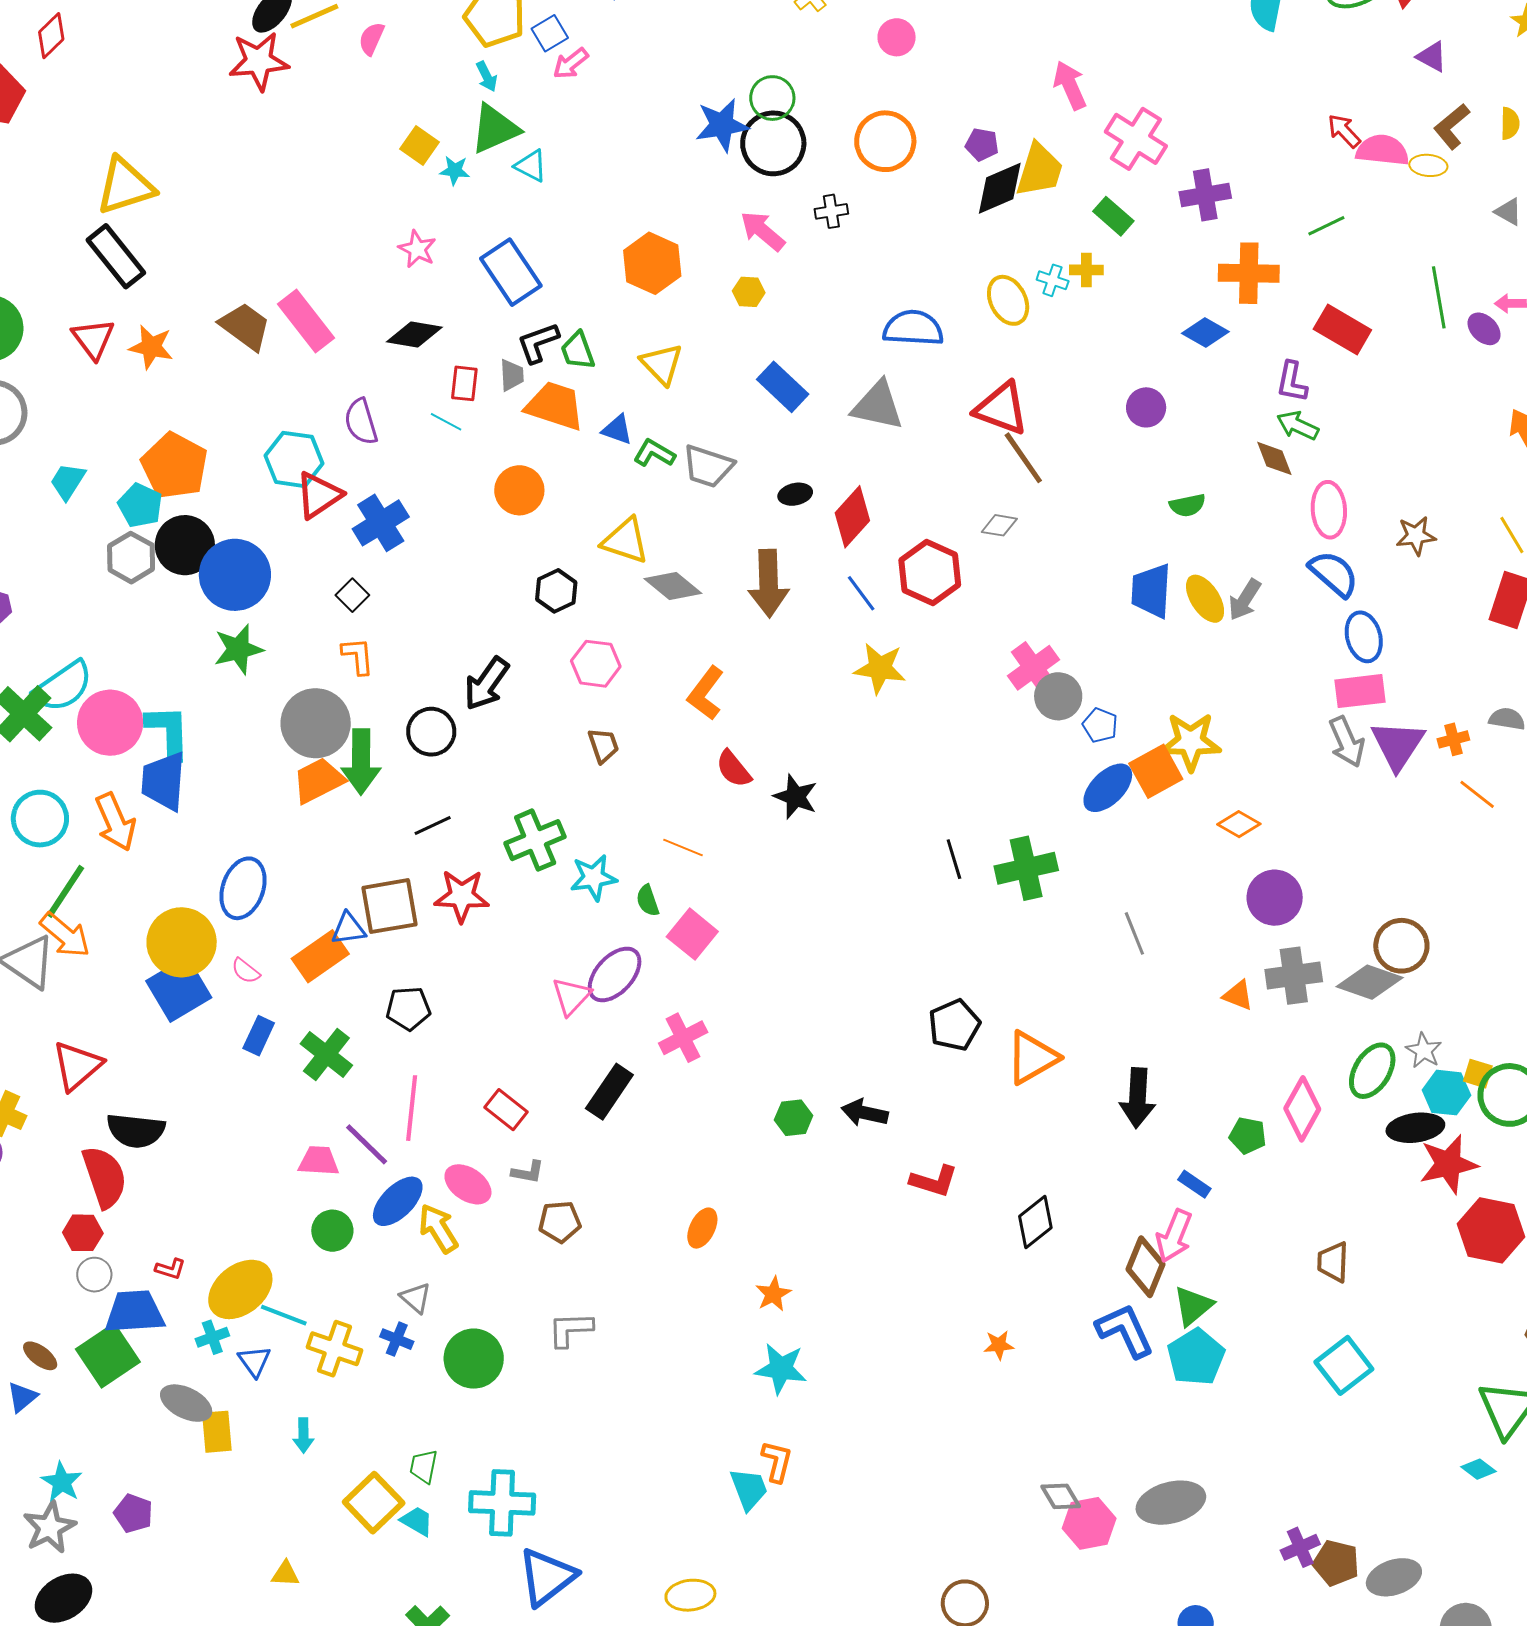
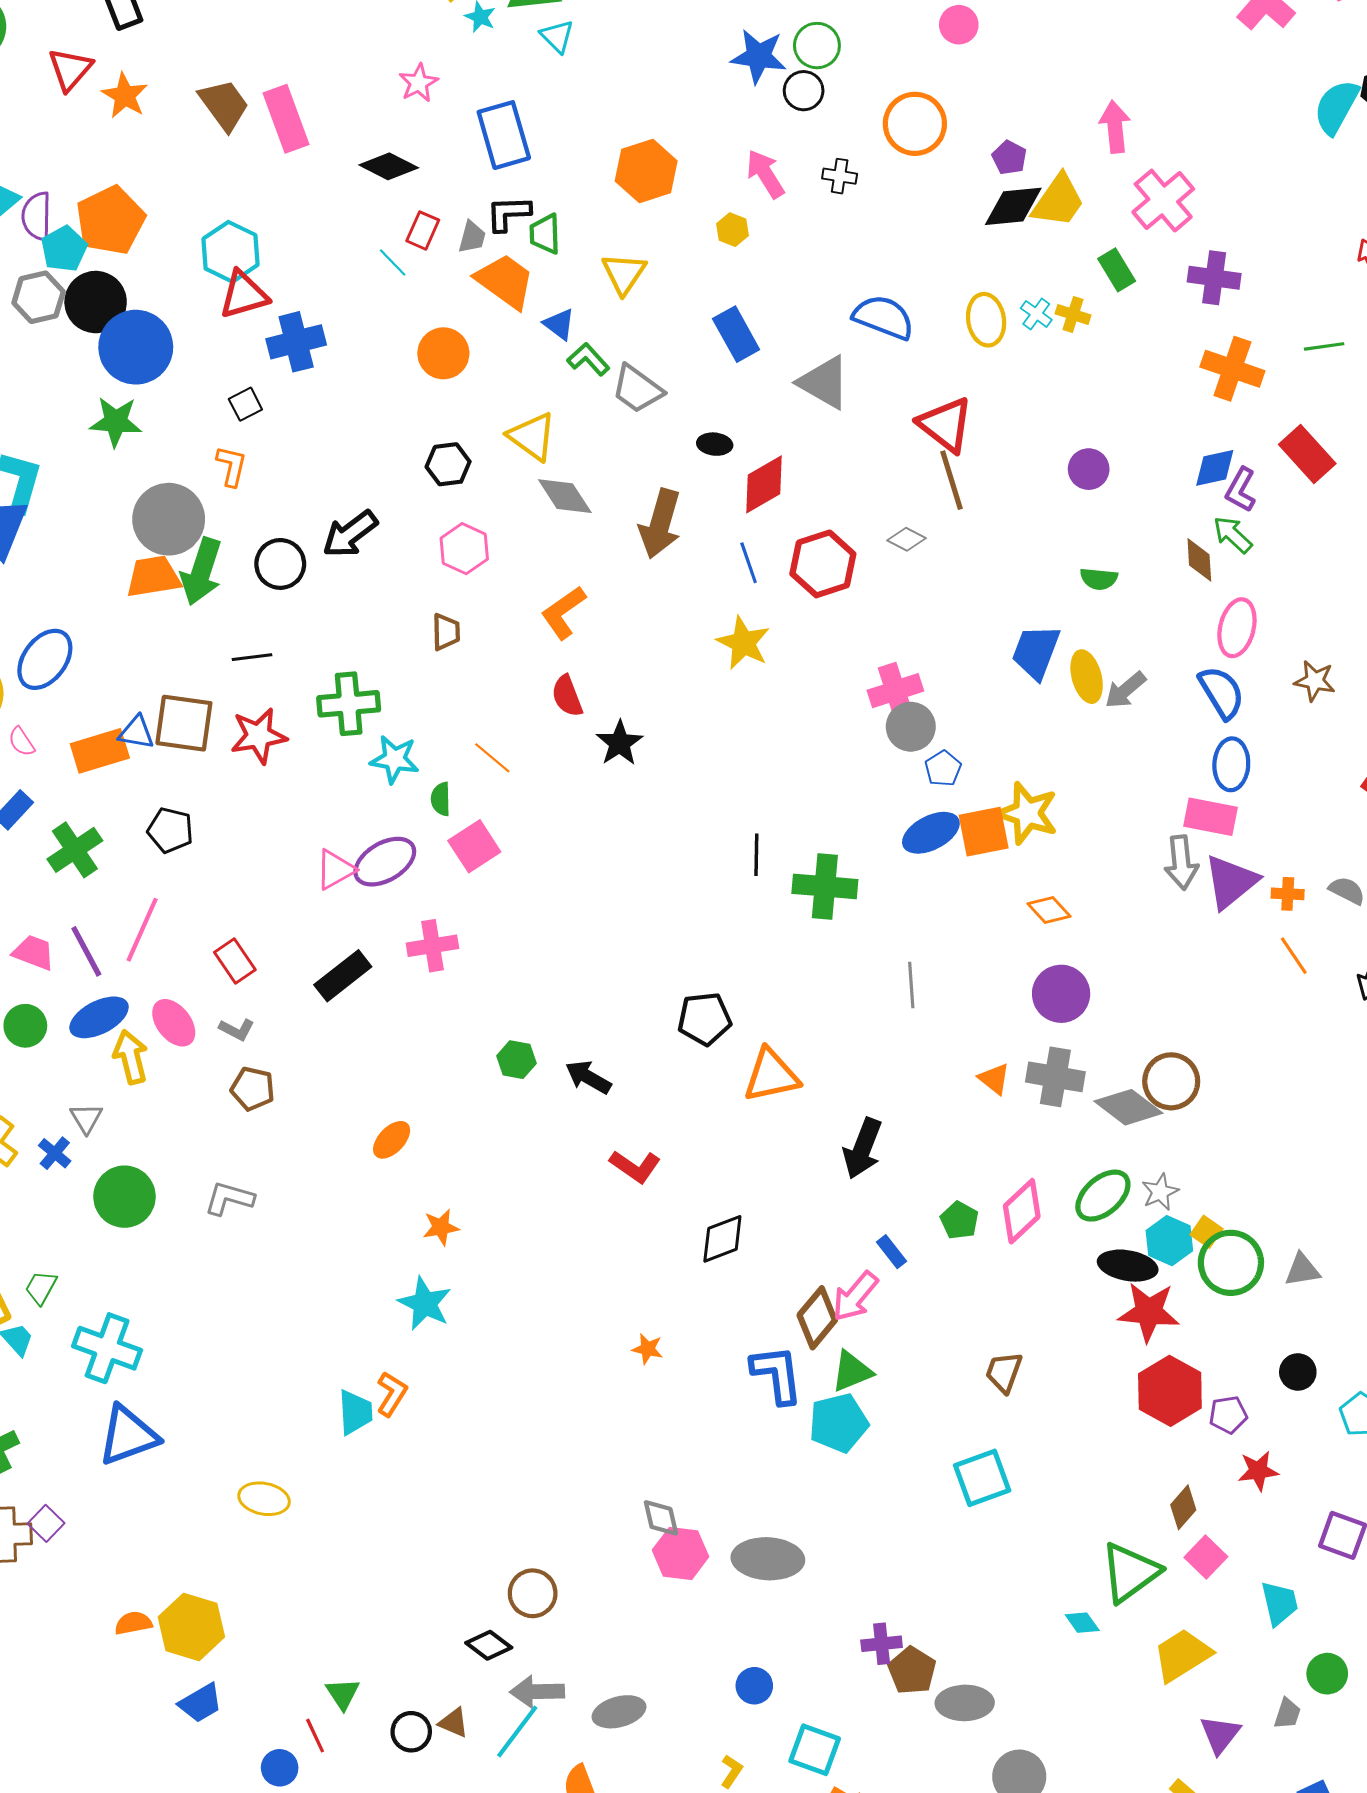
black circle: (773, 143) -> (804, 91), size x0.6
blue diamond: (1205, 333) -> (1215, 468), moved, turned -60
purple semicircle: (361, 422) -> (37, 216), moved
red star: (462, 896) -> (259, 736), turned -30

